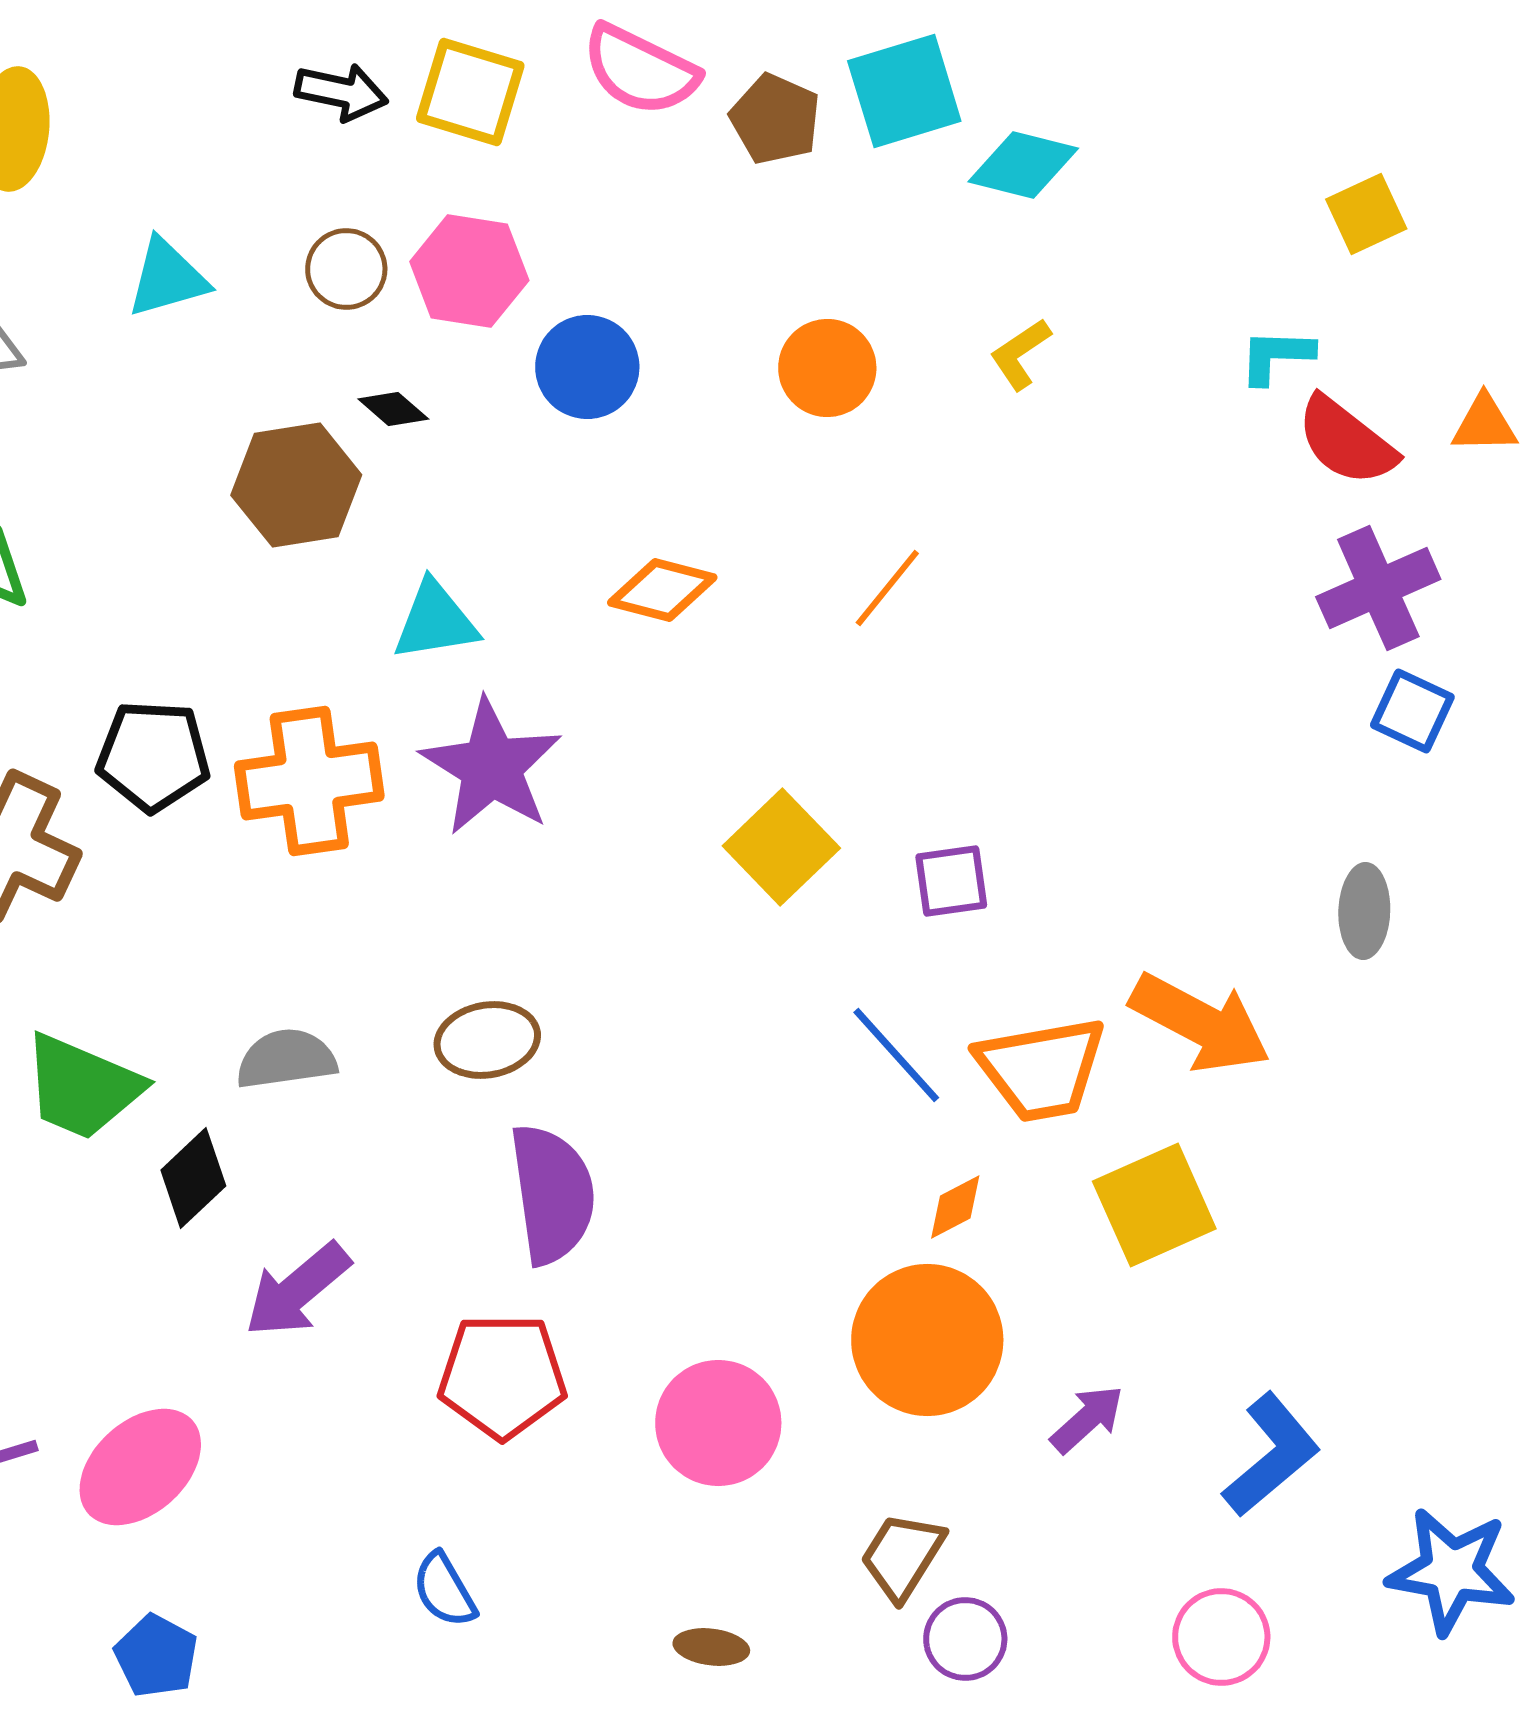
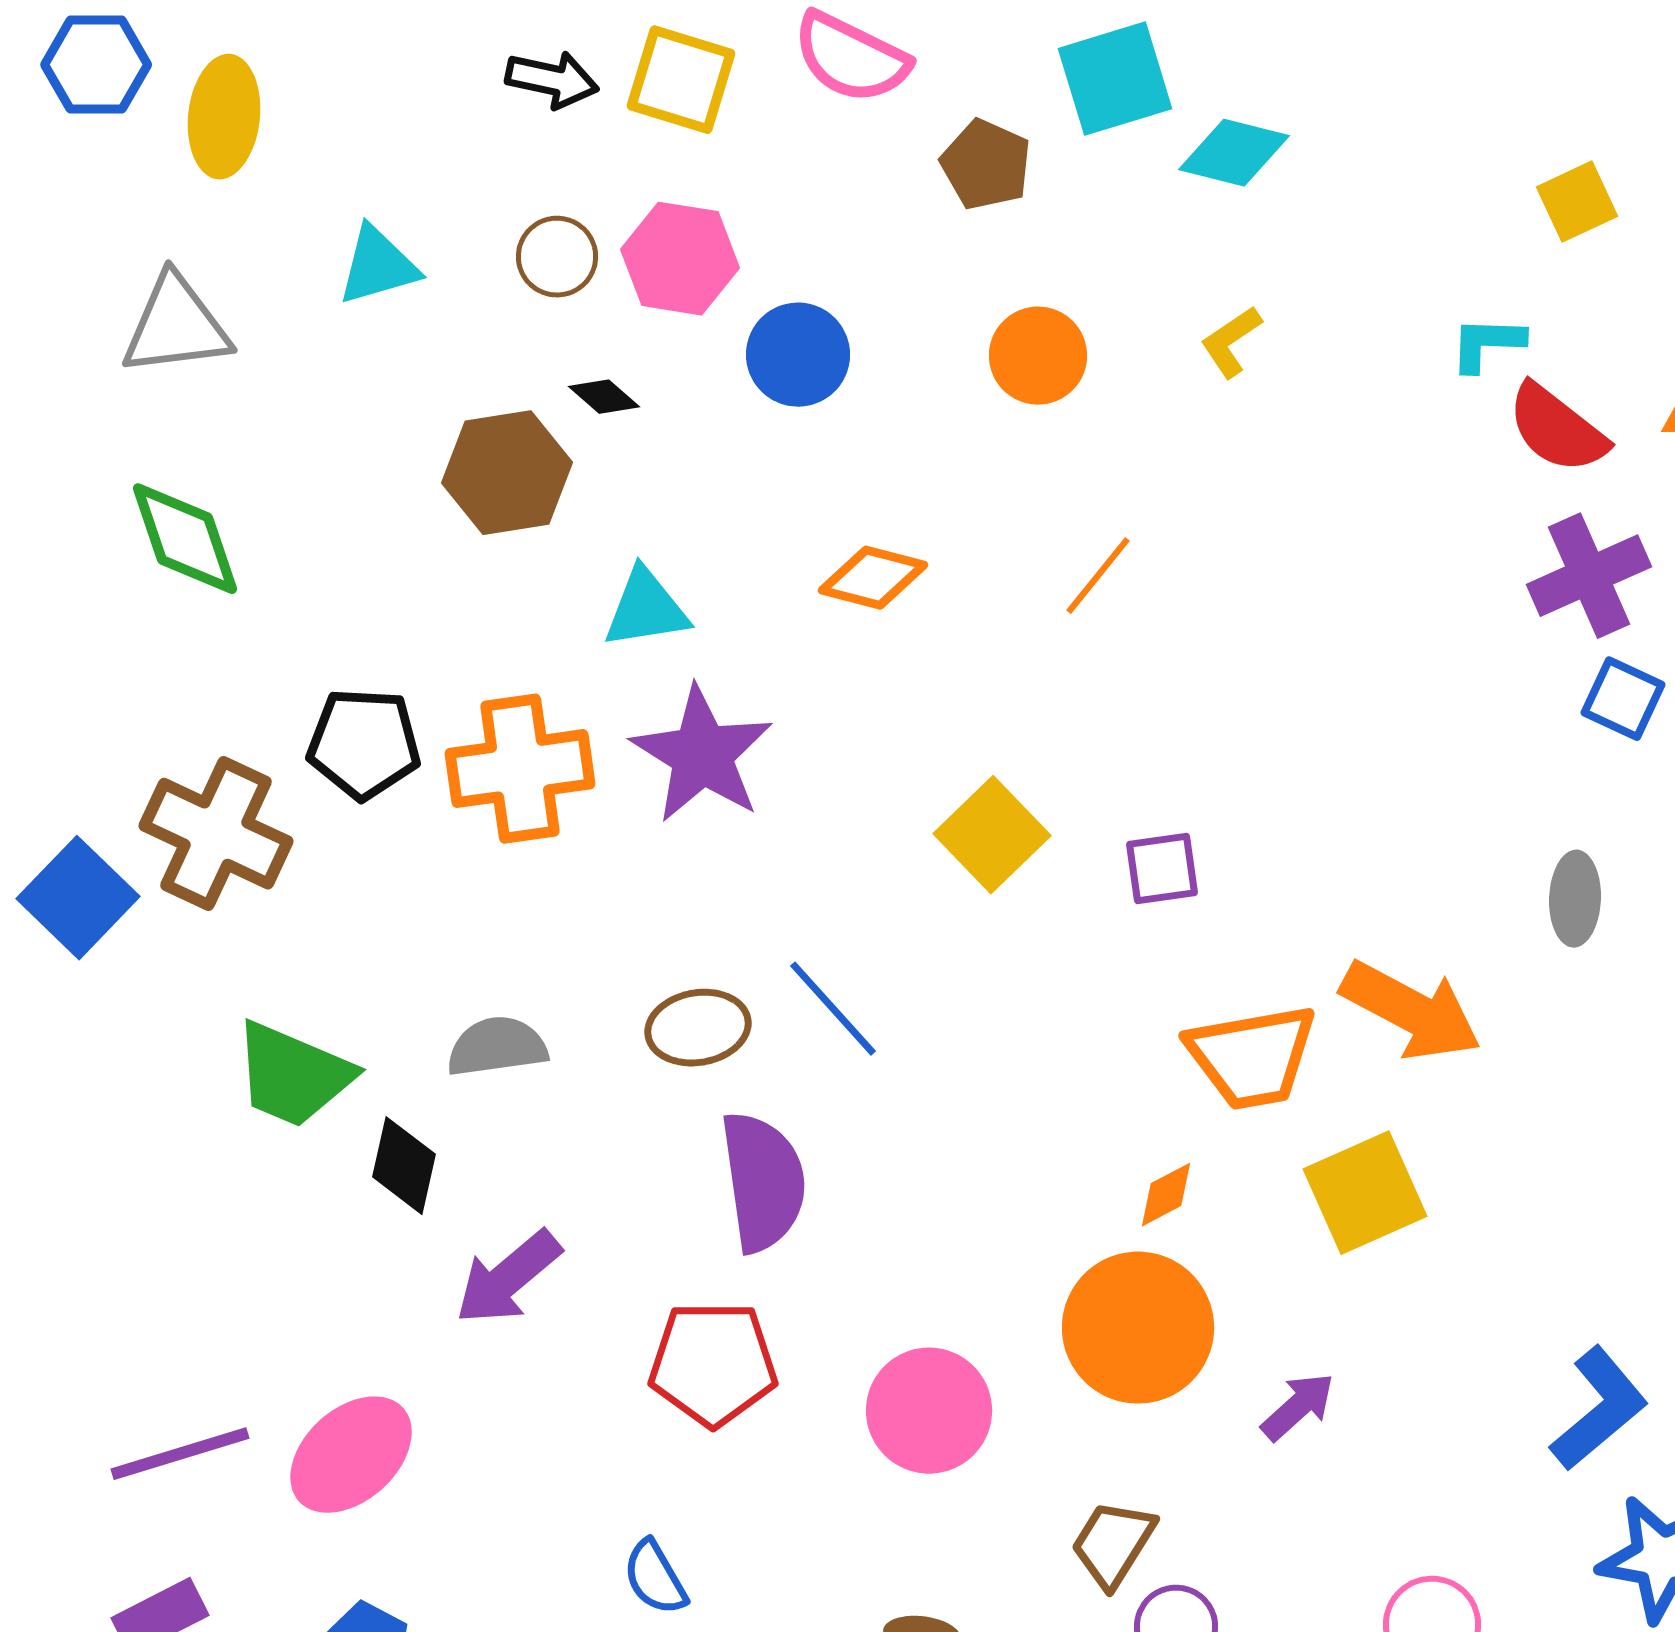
brown pentagon: (775, 119) -> (986, 165), moved
blue line: (896, 1055) -> (833, 1009), moved
black diamond: (193, 1178) -> (404, 1166), turned -34
blue L-shape: (1271, 1455) -> (1599, 1409), moved

